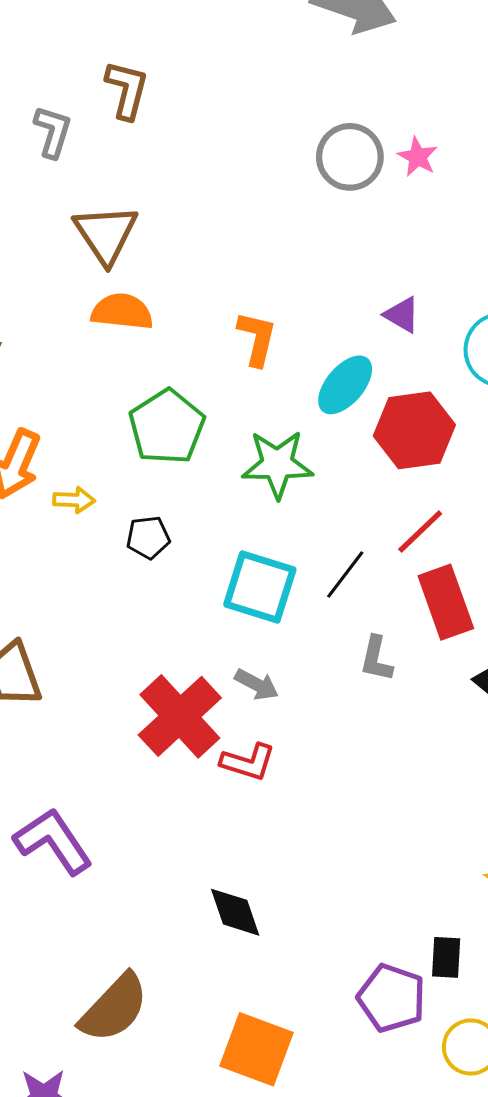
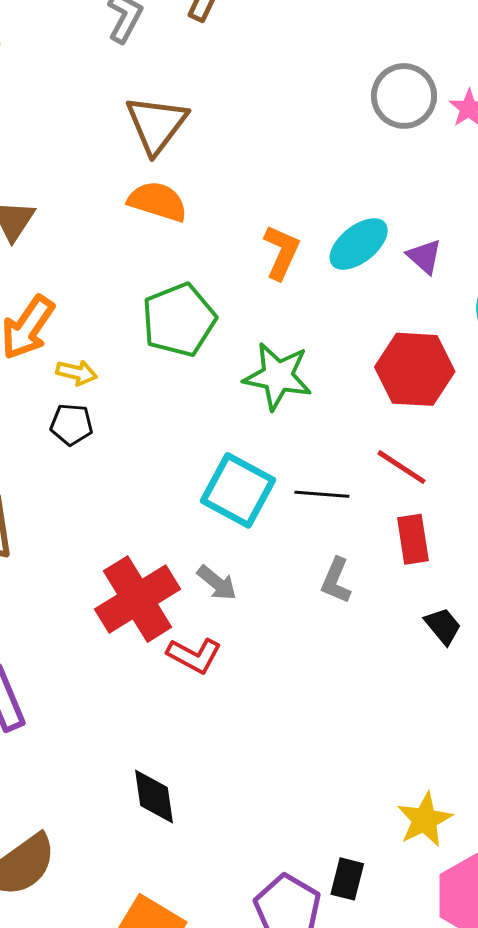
cyan ellipse: (345, 385) -> (359, 244), moved
red line: (420, 531) -> (402, 467), turned 66
black pentagon: (148, 537) -> (71, 425), moved
black line: (345, 575) -> (322, 494), turned 46
red rectangle: (446, 602) -> (413, 539), size x0.7

